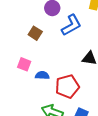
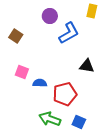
brown square: (35, 33) -> (16, 36), moved

